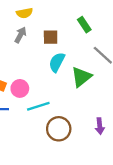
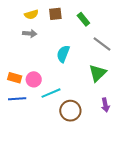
gray arrow: (20, 35) -> (30, 33), turned 72
brown square: (51, 37) -> (55, 14), moved
green triangle: (81, 77) -> (98, 73), moved

